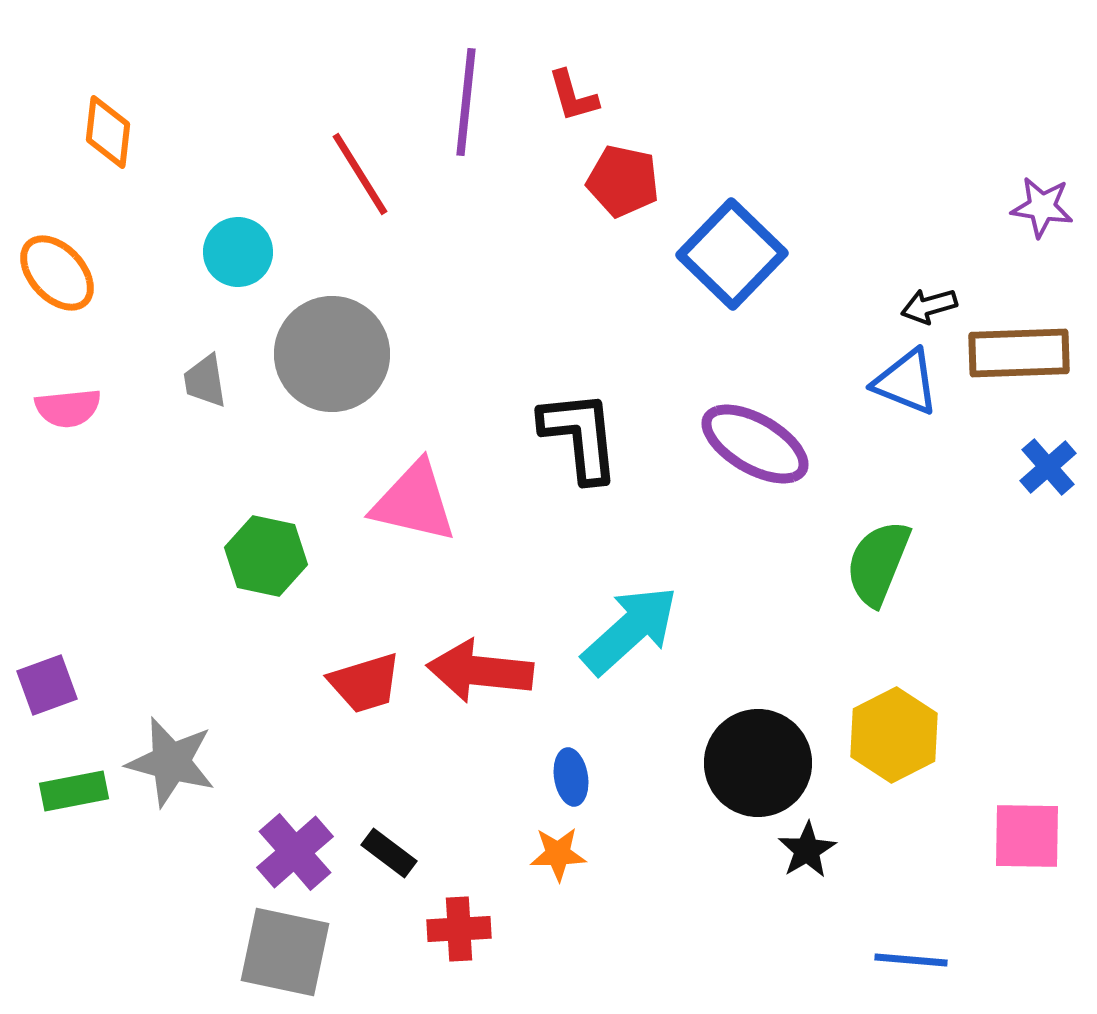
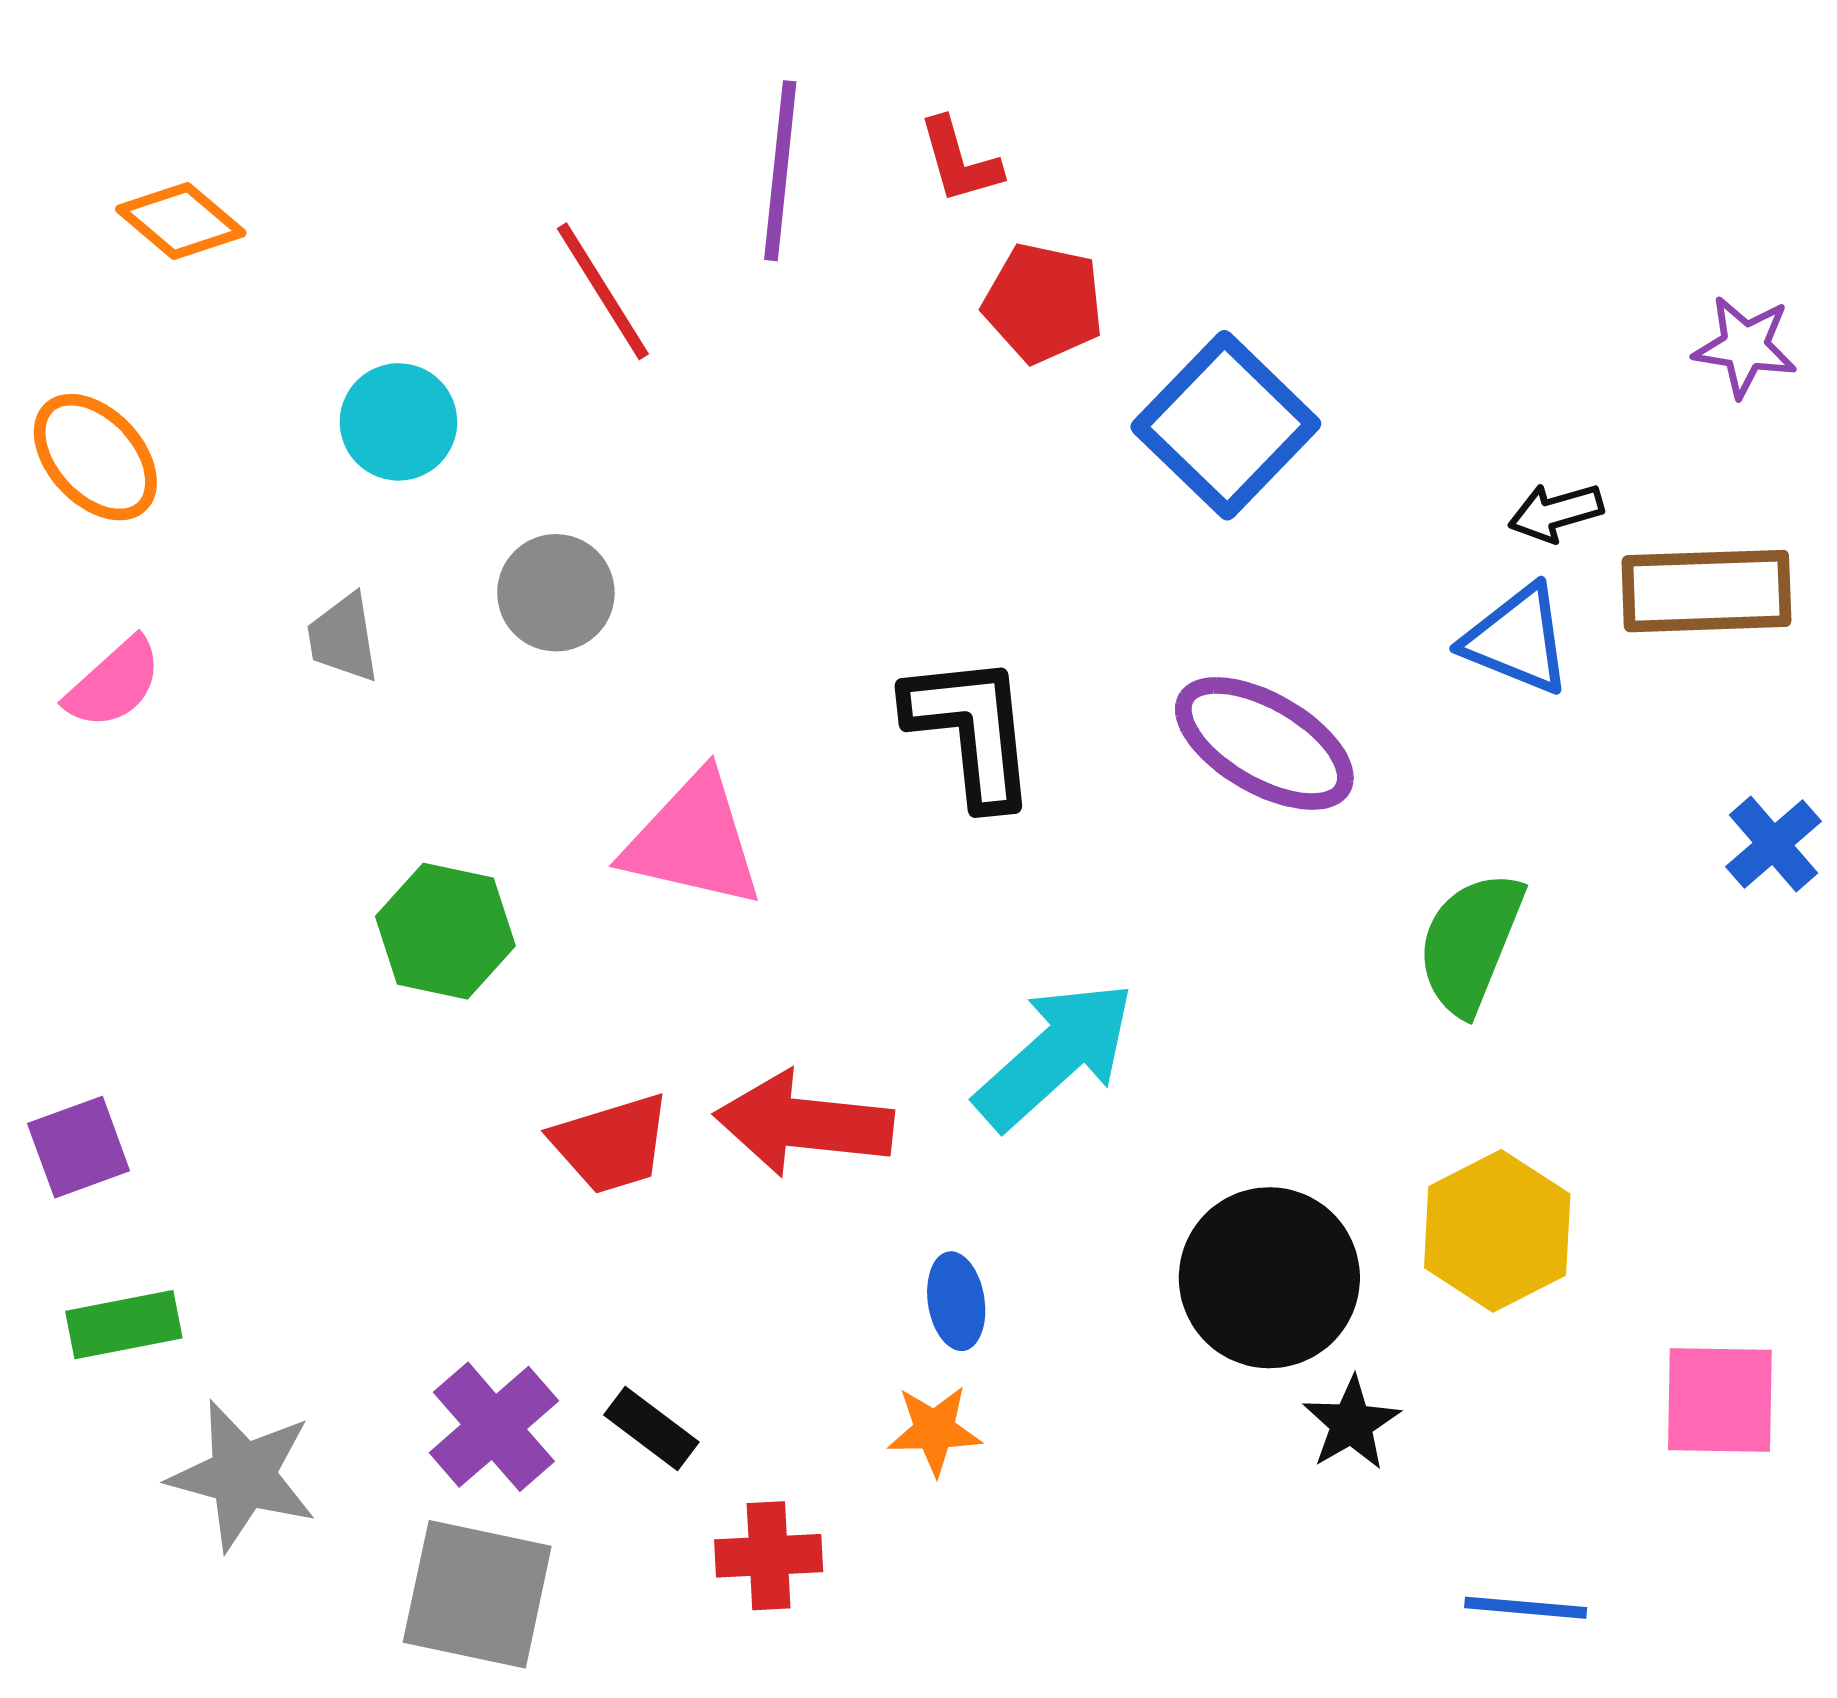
orange diamond: (108, 132) -> (181, 221), turned -56
gray circle: (332, 354) -> (556, 593), size x0.6
pink semicircle: (68, 408) -> (114, 683), turned -36
blue cross: (1048, 467) -> (1773, 844), moved
gray star: (171, 762) -> (243, 1475), moved

